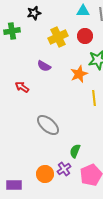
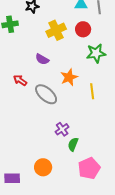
orange star: (79, 74) -> (69, 77), moved
gray ellipse: (48, 125) -> (46, 94), moved
purple cross: (64, 169) -> (62, 129), moved

